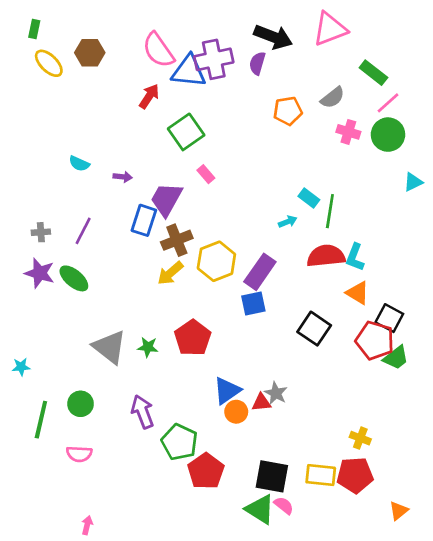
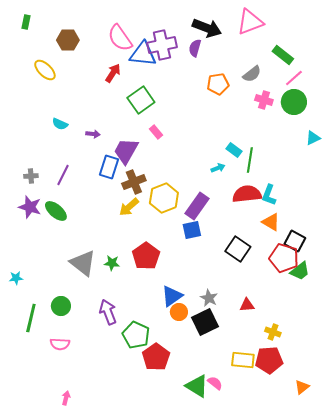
yellow ellipse: (49, 63) -> (45, 70), moved
red triangle: (261, 402) -> (247, 305), moved
black square: (272, 476) -> (205, 322), moved, turned -36

